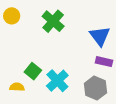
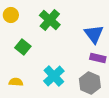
green square: (33, 71) -> (23, 47), moved

